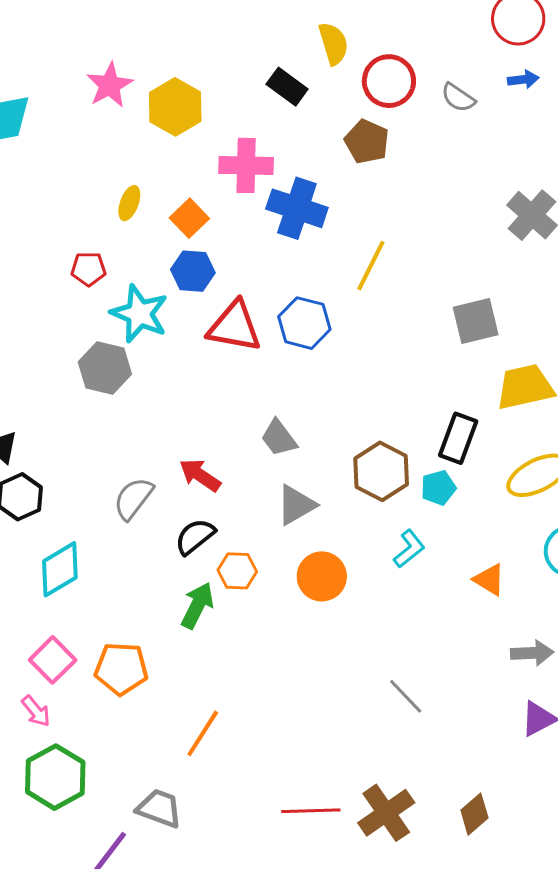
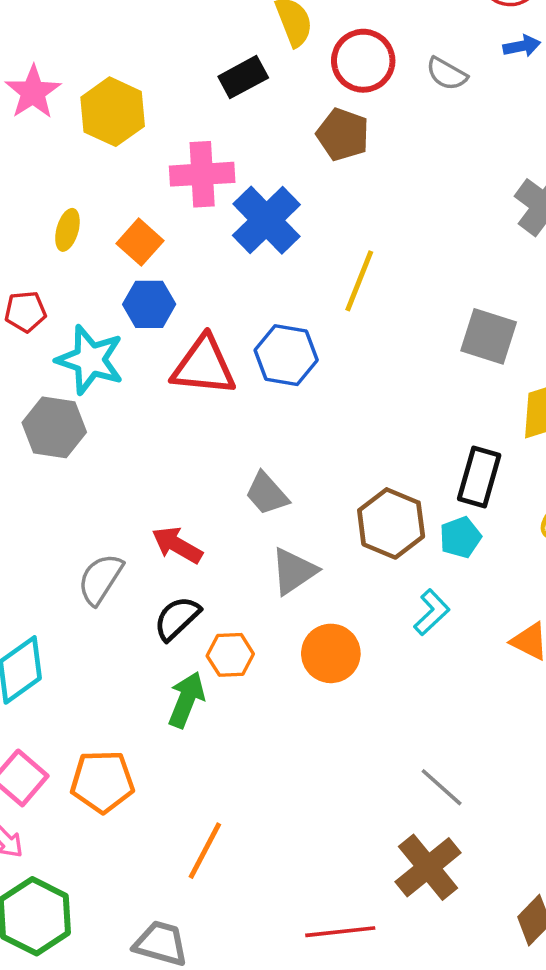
black rectangle: (287, 87) -> (243, 77), turned -60
blue cross: (297, 208) -> (266, 220), turned 32
gray square: (476, 321) -> (489, 336), turned 36
brown cross: (386, 813) -> (428, 867), moved

